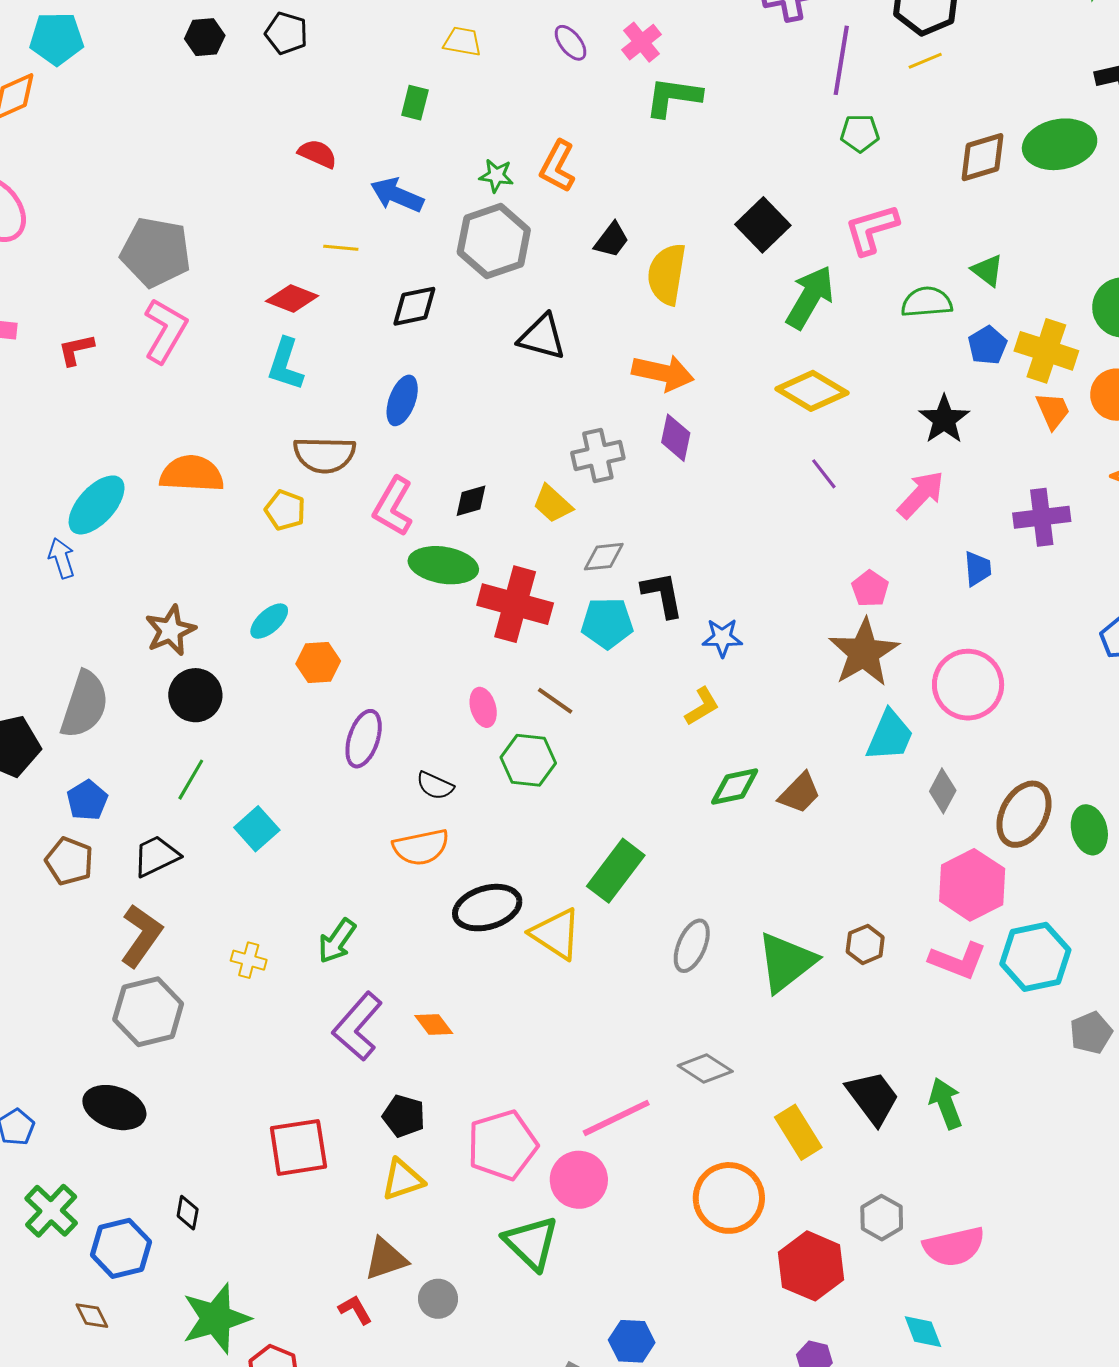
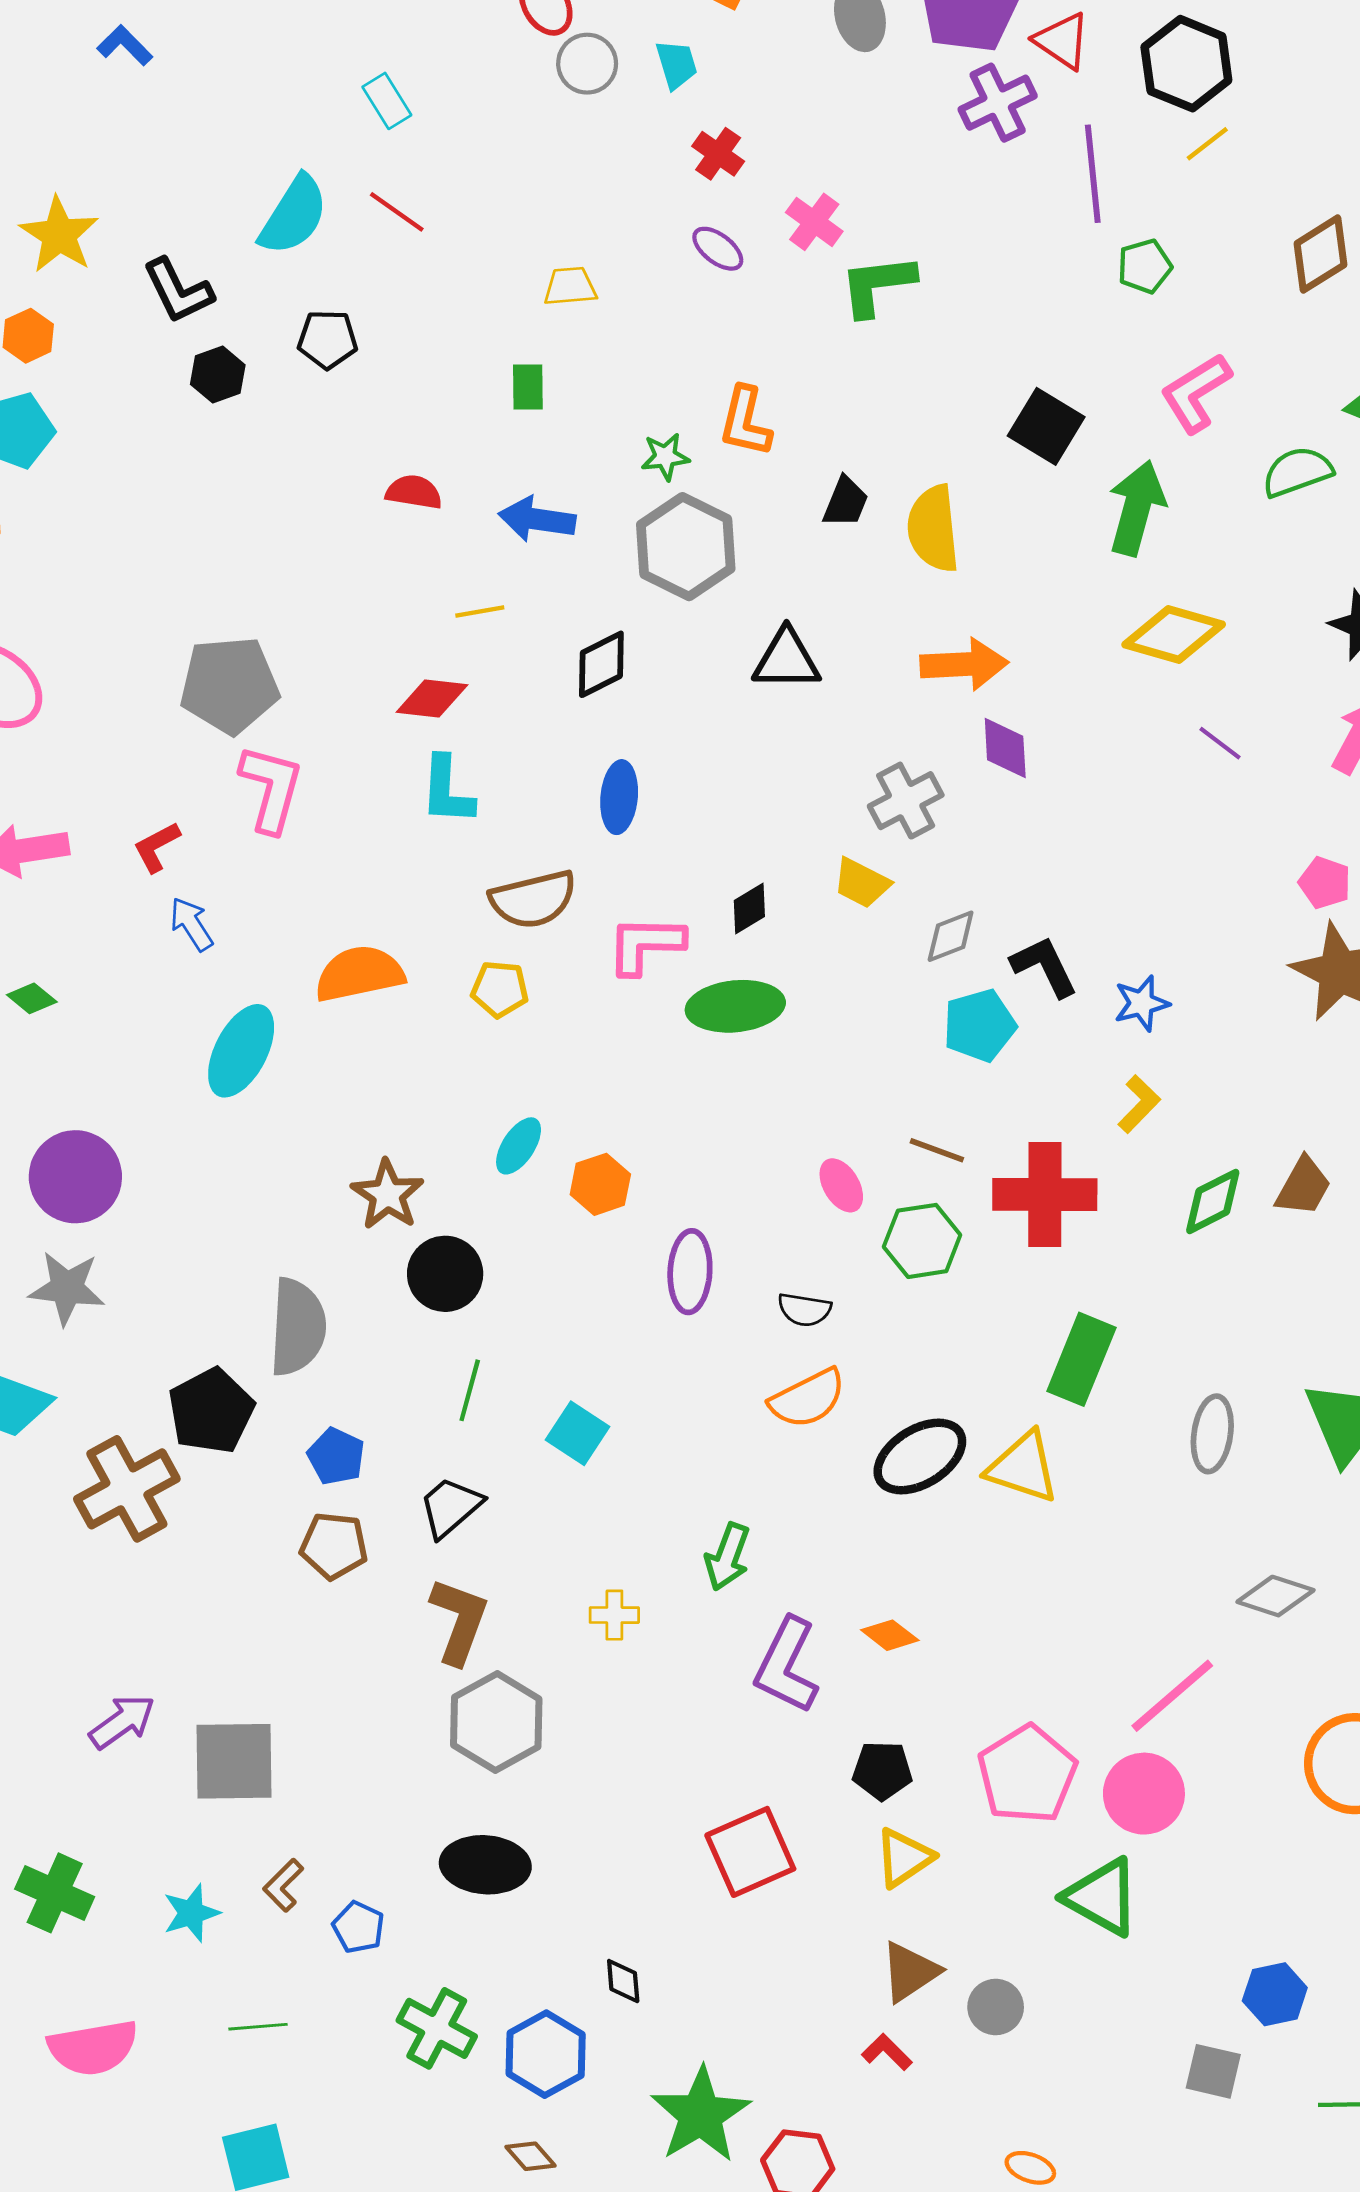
pink L-shape: (393, 506) -> (645, 945), turned 76
blue arrow: (62, 558) -> (191, 924), moved
red cross: (515, 604) -> (1045, 1194), moved

